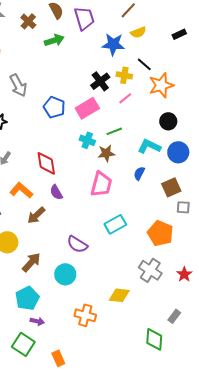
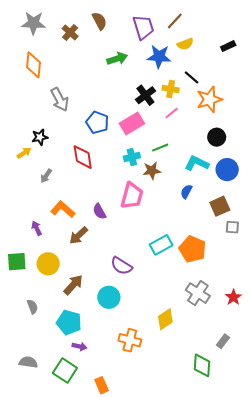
purple trapezoid: (84, 18) -> (143, 27), moved
green arrow: (54, 40) -> (117, 59), moved
cyan cross: (87, 140) -> (132, 157), turned -35
red diamond: (46, 163) -> (83, 157), moved
pink trapezoid: (101, 184) -> (132, 196), moved
orange pentagon: (160, 233) -> (193, 249), moved
yellow diamond: (119, 295) -> (165, 319), turned -40
cyan pentagon: (27, 298) -> (69, 322), turned -30

